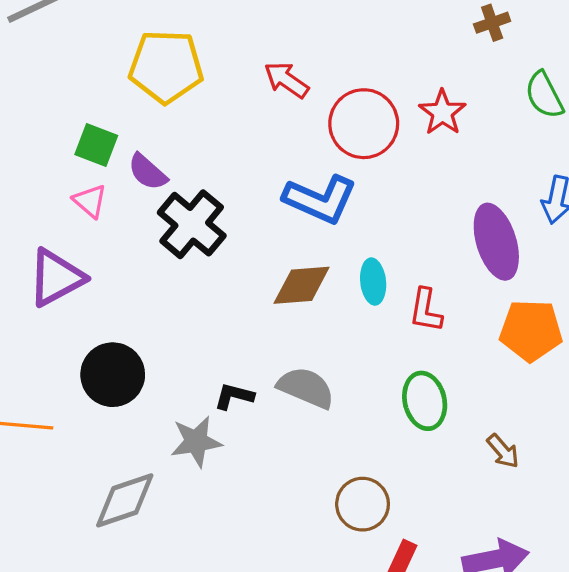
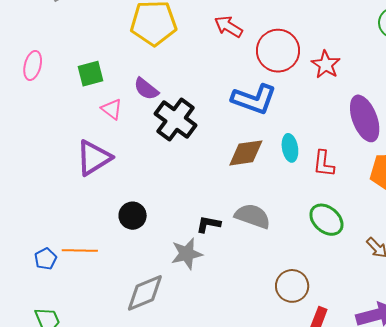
red star: (442, 112) -> (326, 65), moved
green square: (96, 145) -> (90, 74), moved, turned -32
black circle: (113, 375) -> (133, 216), size x0.7
green ellipse: (425, 401) -> (326, 220), turned -32

